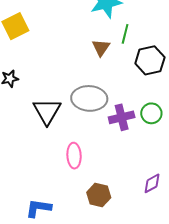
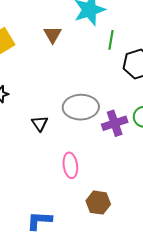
brown triangle: (101, 48) -> (53, 35), moved
black triangle: (47, 111) -> (40, 123), size x0.6

